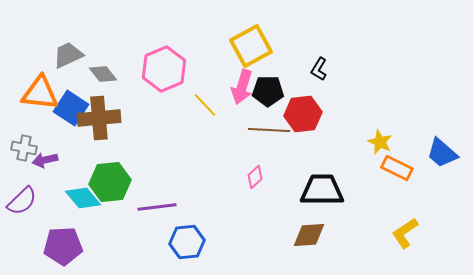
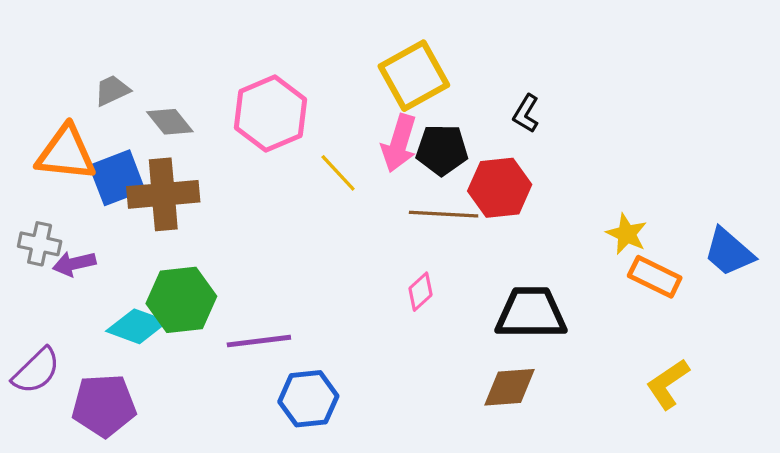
gray trapezoid: (68, 55) -> (112, 90), size x0.7
blue square: (71, 108) -> (117, 178), turned 36
cyan diamond: (83, 198) -> (137, 326), turned -30
purple semicircle: (22, 201) -> (36, 371), moved

